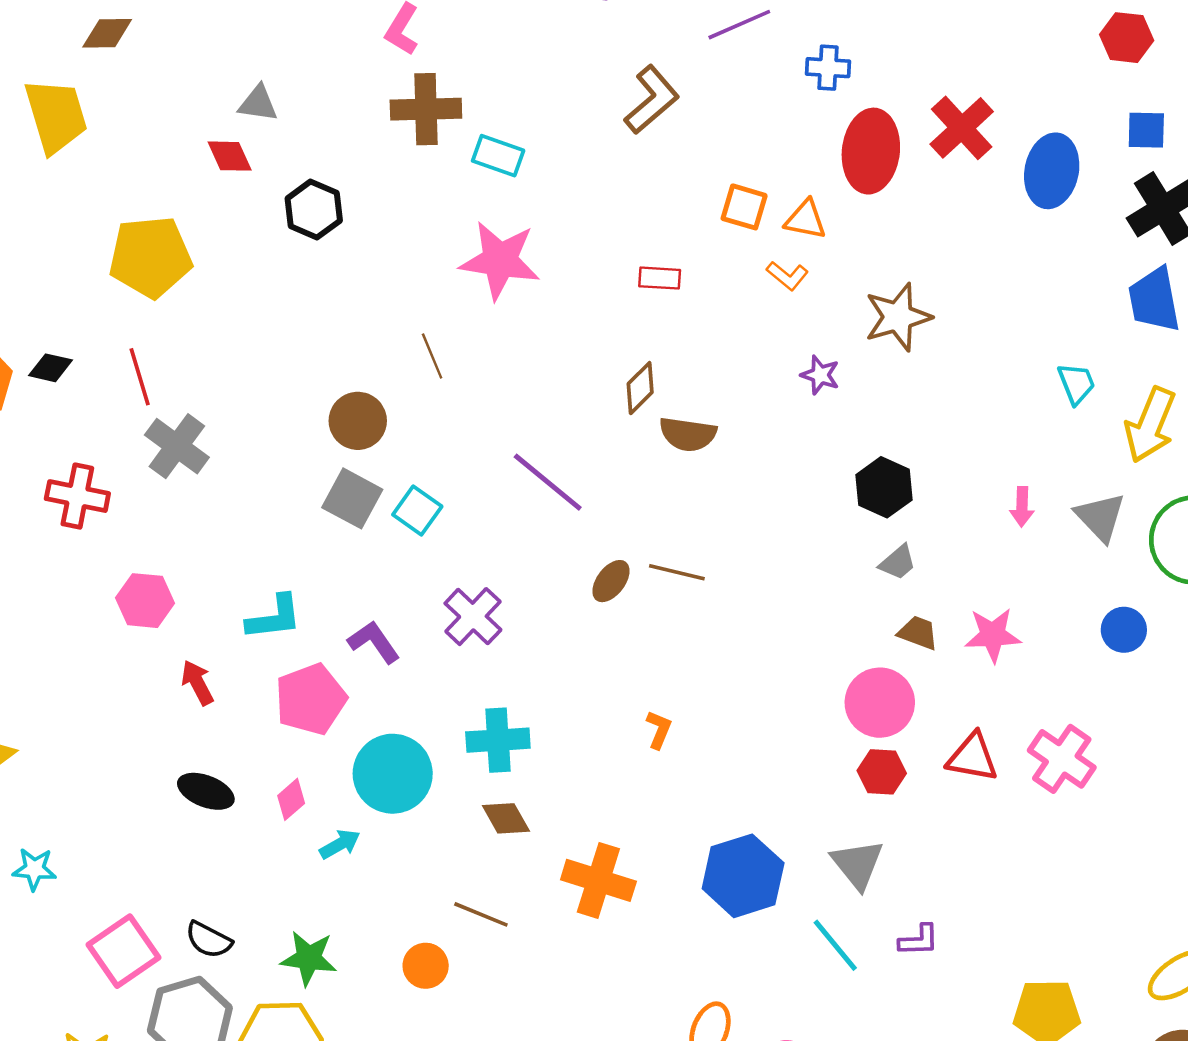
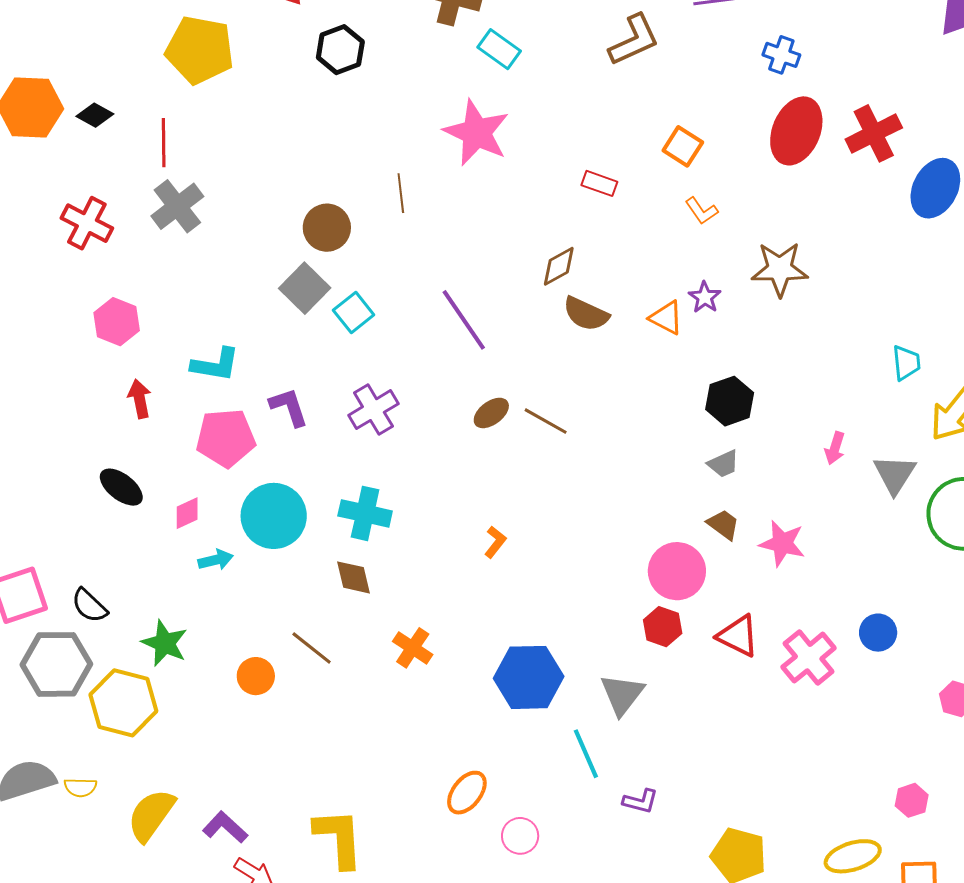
orange triangle: (806, 220) -> (666, 318), moved
blue circle: (1124, 630) -> (878, 633), moved
orange cross: (598, 880) -> (413, 648), size x0.7
purple L-shape: (919, 940) -> (641, 801), moved

